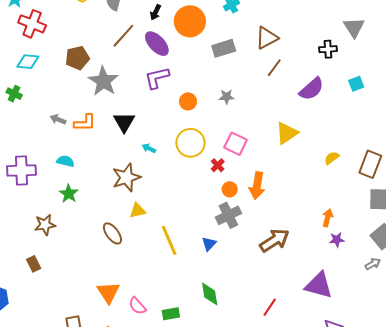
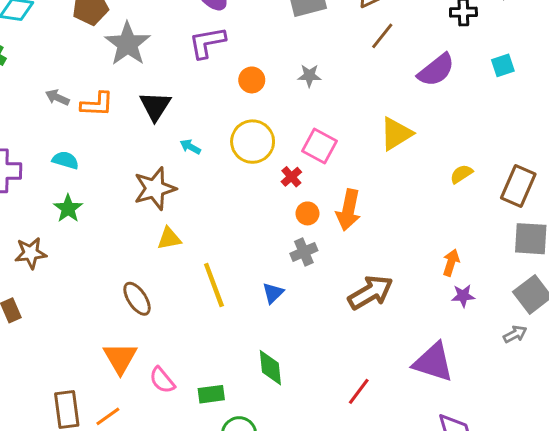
gray cross: (228, 215) -> (304, 252), size x0.7
brown ellipse: (112, 233) -> (137, 299), moved

